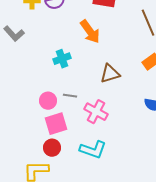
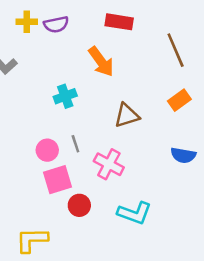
gray line: (70, 96) -> (75, 144), turned 64
red circle: (52, 148) -> (79, 205), moved
cyan L-shape: (93, 150) -> (134, 213), moved

